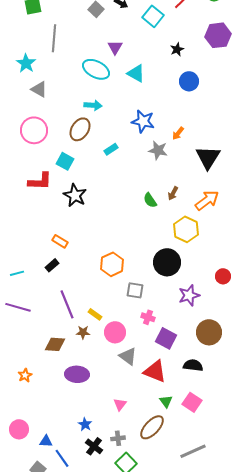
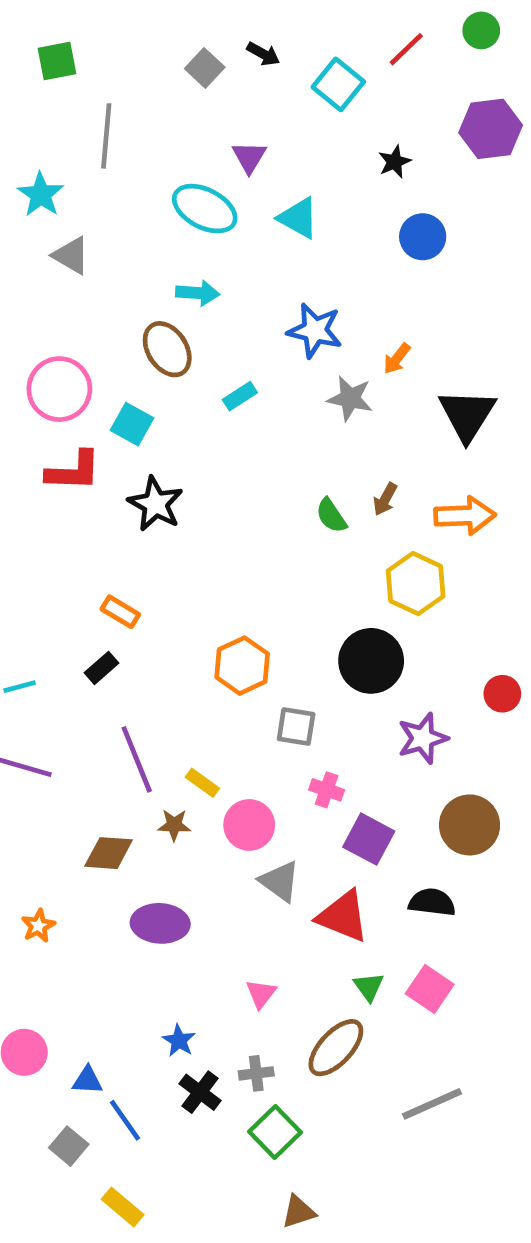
brown ellipse: (80, 129) -> (167, 349), turned -65
pink circle: (34, 130) -> (59, 389), moved
orange arrow: (207, 200) -> (465, 516), turned 35

